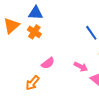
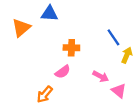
orange cross: (34, 32) -> (71, 48), moved, turned -32

